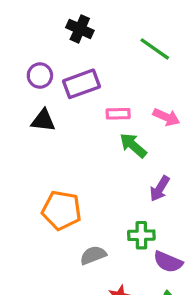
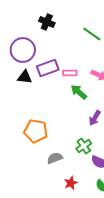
purple circle: (40, 76) -> (23, 50), size x1.6
purple rectangle: (82, 84) -> (48, 68), moved
green cross: (141, 235) -> (84, 146), turned -35

